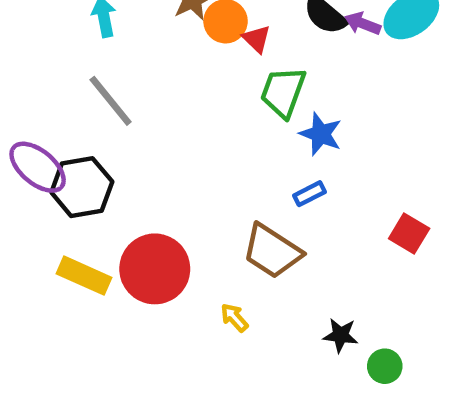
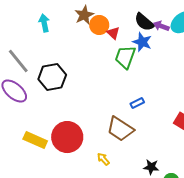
gray line: (111, 101) -> (18, 61), moved
blue star: (321, 134) -> (142, 42), moved
black hexagon: (82, 187) -> (52, 77), moved

